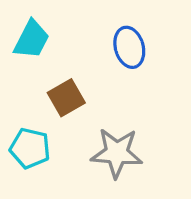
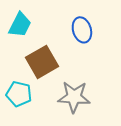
brown square: (66, 98) -> (42, 62), size x1.4

